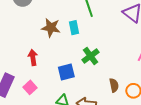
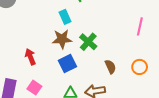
brown star: (51, 28) -> (62, 39), moved
brown semicircle: (114, 85) -> (110, 67), moved

